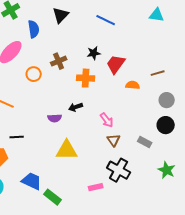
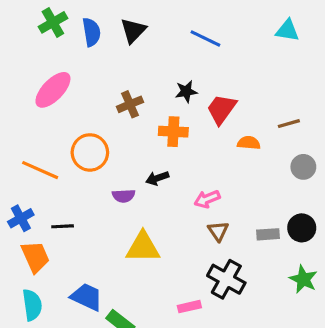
blue semicircle: (34, 29) -> (91, 32), moved
orange circle: (34, 74) -> (90, 152), moved, size x1.5
pink arrow: (107, 120) -> (207, 199), turned 105
black circle: (166, 125) -> (302, 228), moved
gray rectangle: (145, 142) -> (268, 234), turned -32

